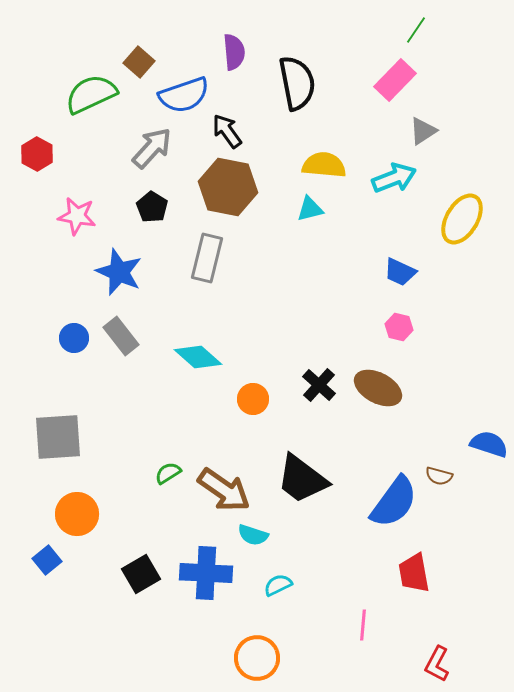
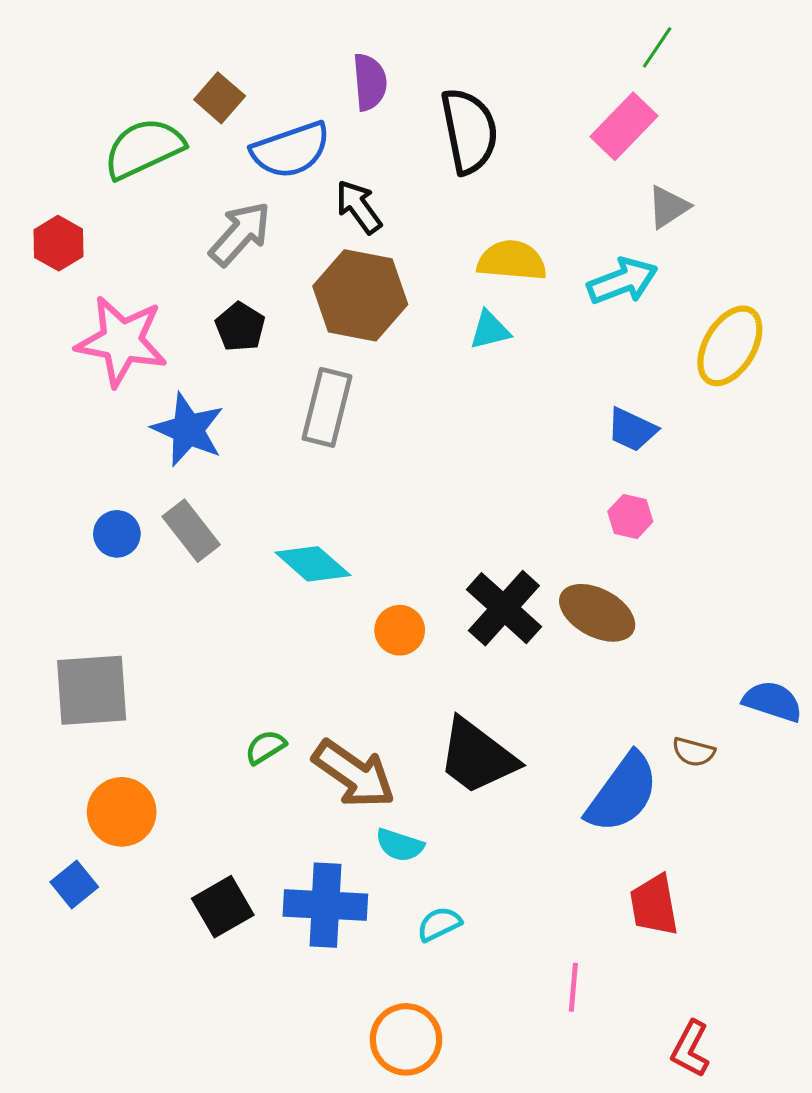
pink star: (77, 216) -> (122, 341), size x1.5
black cross: (319, 385) -> (504, 608), size x1.4

